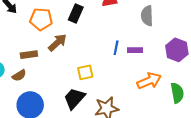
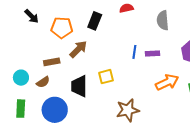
black trapezoid: (74, 98) -> (79, 86), moved, turned -40

